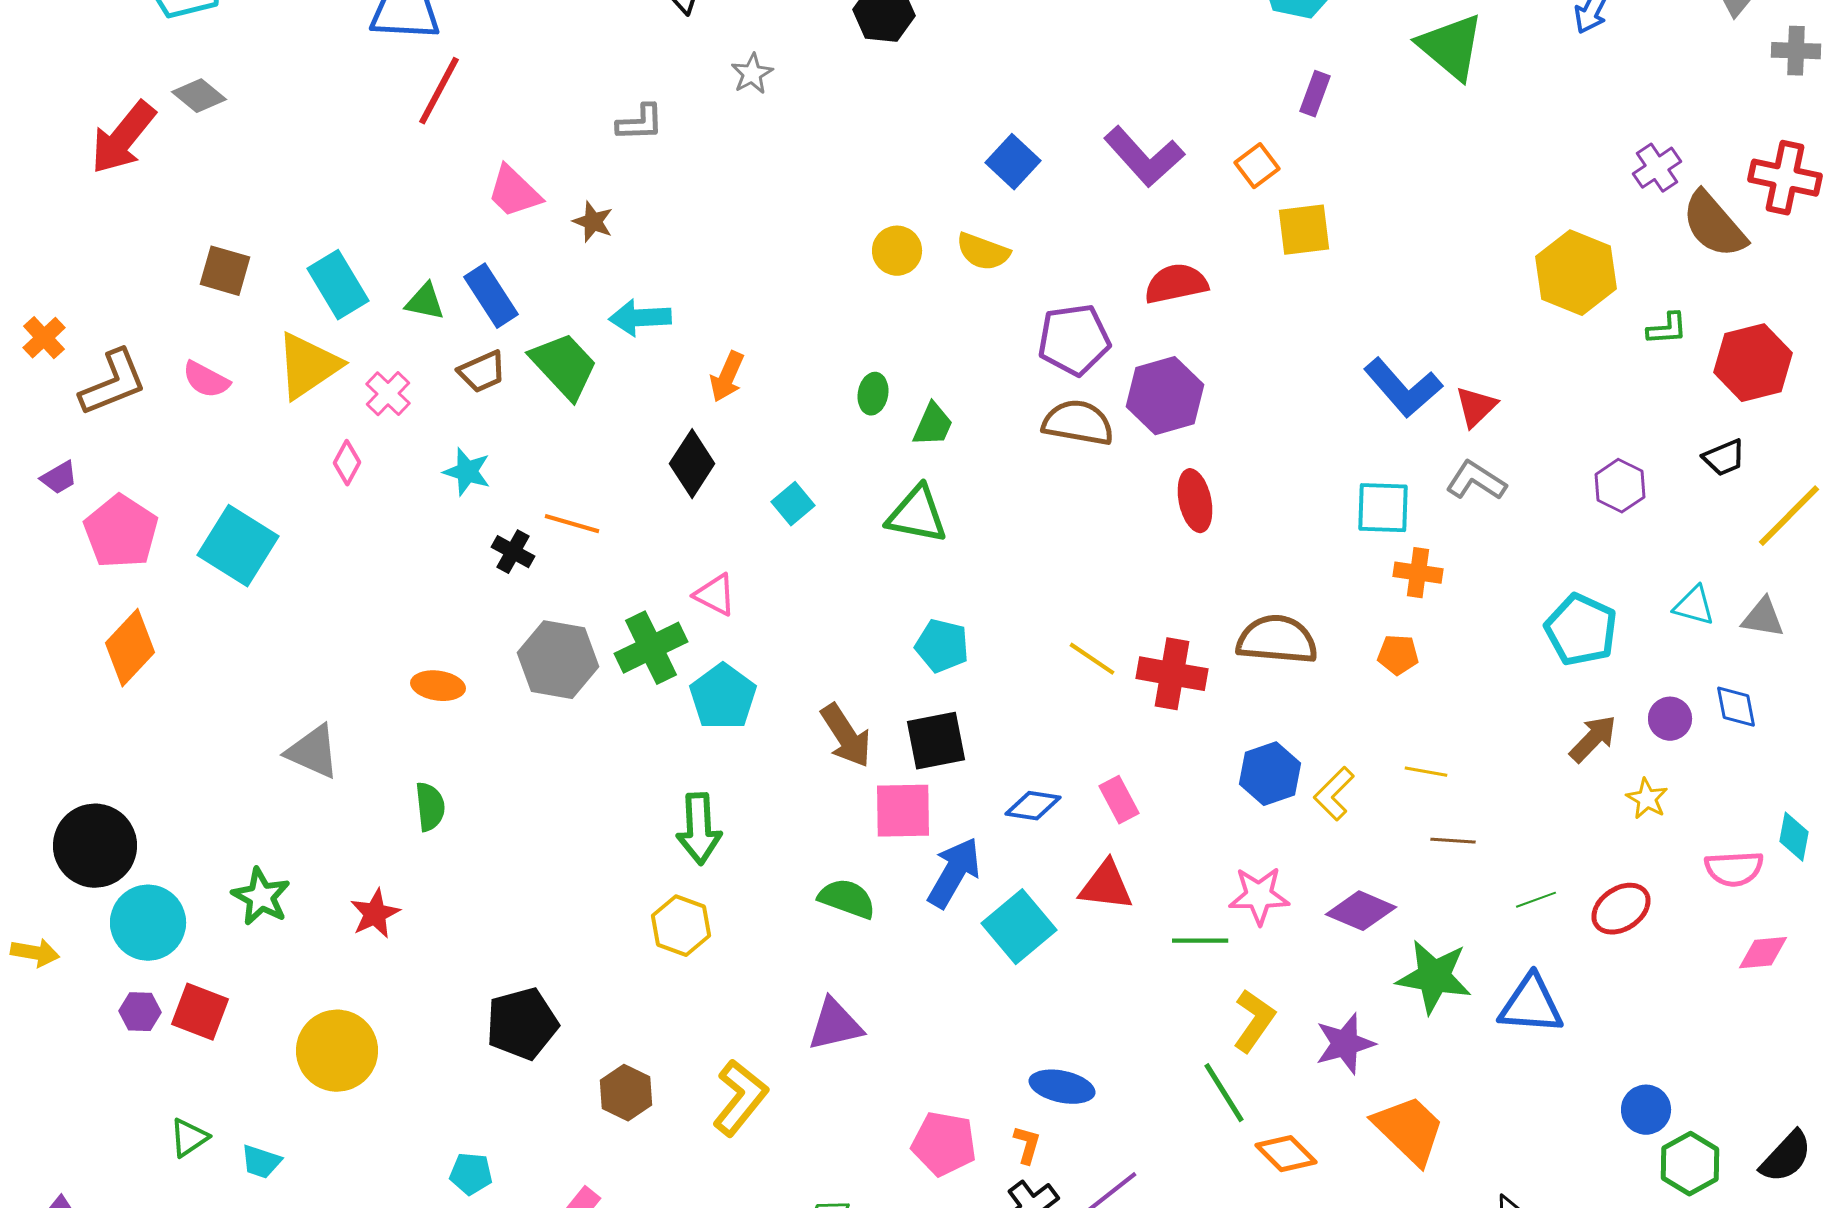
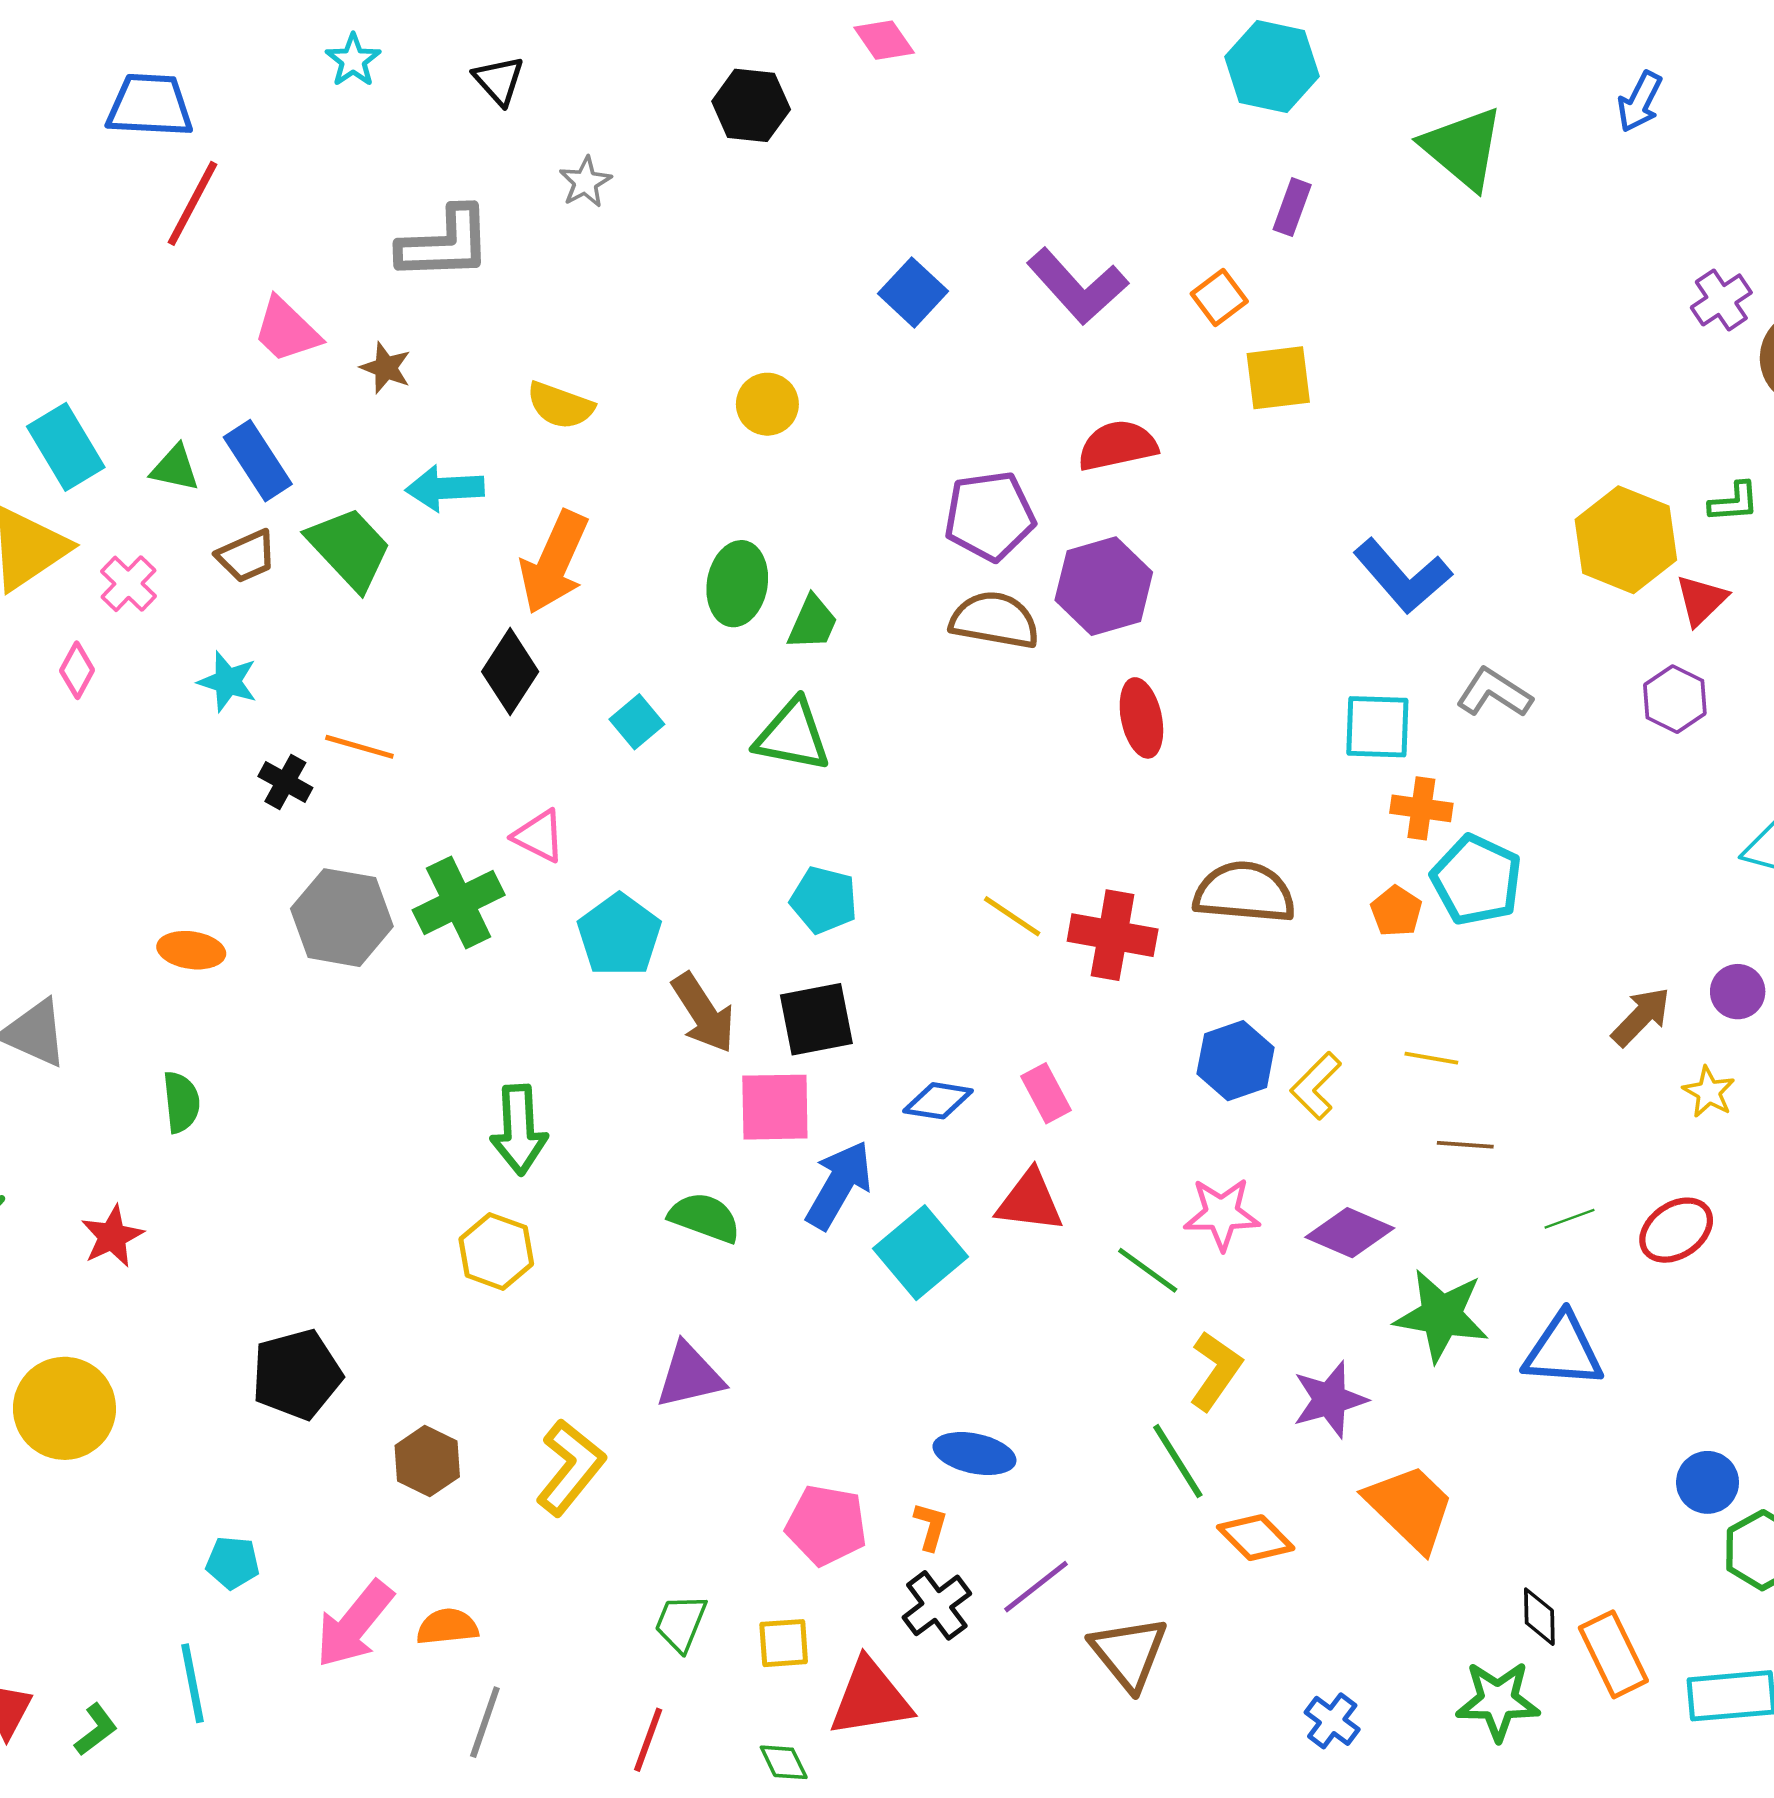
gray L-shape: (640, 123) -> (445, 244), size x1.6
yellow semicircle: (983, 252) -> (560, 405), moved
yellow hexagon: (1576, 273) -> (1626, 540), moved
orange arrow: (727, 377) -> (554, 562), size x1.6
green ellipse: (873, 394) -> (737, 584), size x1.6
red triangle: (1476, 407) -> (1701, 600), moved
cyan pentagon: (1581, 630) -> (1477, 880), moved
orange pentagon: (1398, 655) -> (1396, 911), turned 30
cyan pentagon: (723, 697) -> (619, 935), moved
green line: (1200, 941) -> (1148, 1270), turned 36

